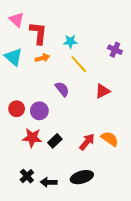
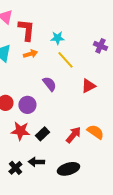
black arrow: (49, 182) -> (36, 162), moved

